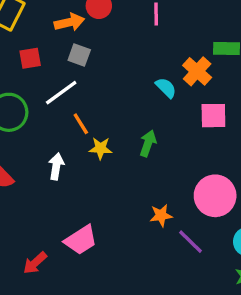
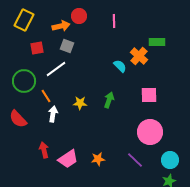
pink square: (213, 116) -> (149, 95), moved
orange line: (81, 124) -> (46, 96), moved
orange star: (161, 215) -> (98, 159), moved
red arrow: (35, 263) -> (44, 150), moved, turned 119

